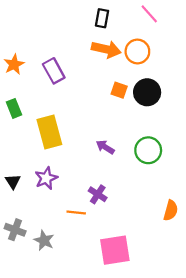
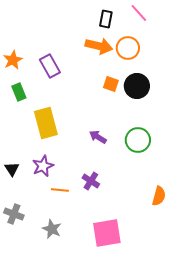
black rectangle: (102, 18) -> (106, 19), moved
green rectangle: (14, 108) -> (19, 92), moved
orange line: (76, 213) -> (60, 190), moved
gray star: (44, 240) -> (52, 229), moved

